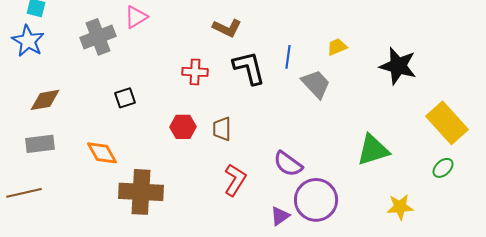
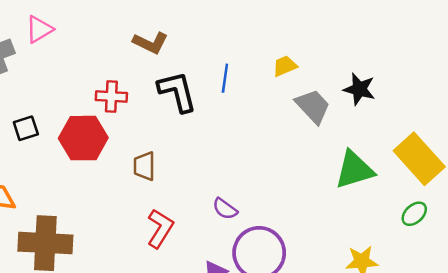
black star: (398, 66) -> (359, 89), size x0.7
gray trapezoid: (316, 84) -> (313, 106), moved
red hexagon: (183, 127) -> (83, 138), moved, size x1.5
green triangle: (373, 150) -> (354, 170), moved
purple semicircle: (288, 164) -> (225, 209), size x0.7

